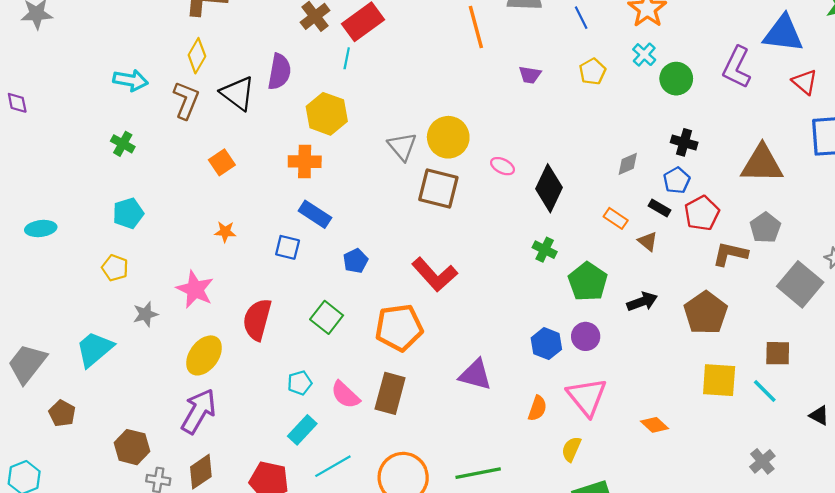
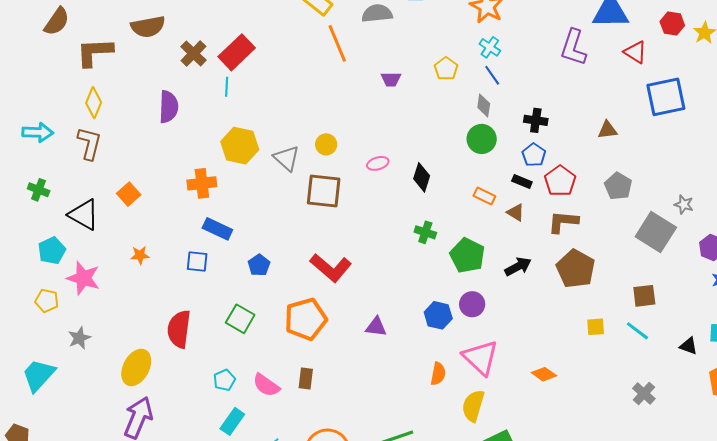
blue line: (581, 18) -> (492, 75), moved
green circle: (676, 79) -> (482, 139), moved
black triangle: (238, 93) -> (84, 215), moved
yellow hexagon: (327, 114) -> (240, 146), moved
yellow circle: (448, 137) -> (326, 144), size x0.6
gray diamond: (628, 164) -> (484, 105), moved, turned -50
brown triangle: (762, 164) -> (607, 130), size x0.5
pink ellipse: (503, 166) -> (378, 163), turned -35
black diamond: (549, 188) -> (422, 177), size x0.7
brown L-shape: (730, 254) -> (563, 222), moved
pink star: (195, 289) -> (83, 278), moved
purple triangle: (475, 375) -> (376, 327), moved, size x0.7
yellow square: (719, 380) -> (596, 327), size x0.6
brown rectangle: (390, 393) -> (306, 378), size x0.6
yellow semicircle: (571, 449) -> (473, 406), size x1.4

